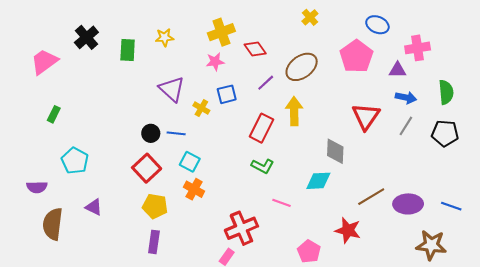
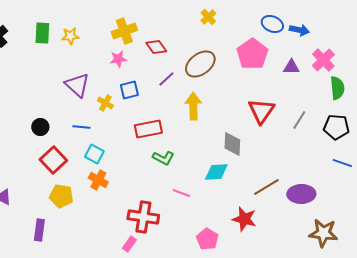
pink cross: (418, 48) -> (323, 60), moved, turned -35
green rectangle: (128, 50) -> (42, 33), moved
blue arrow: (406, 97) -> (299, 30), moved
red rectangle: (261, 128) -> (148, 129), moved, turned 52
black circle: (151, 133) -> (40, 127), moved
blue line: (451, 206) -> (342, 163), moved
red cross: (241, 228) -> (143, 217), turned 32
purple rectangle: (154, 242) -> (39, 230), moved

